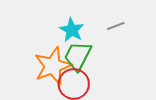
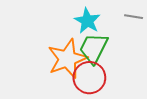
gray line: (116, 26) -> (134, 17), turned 30

